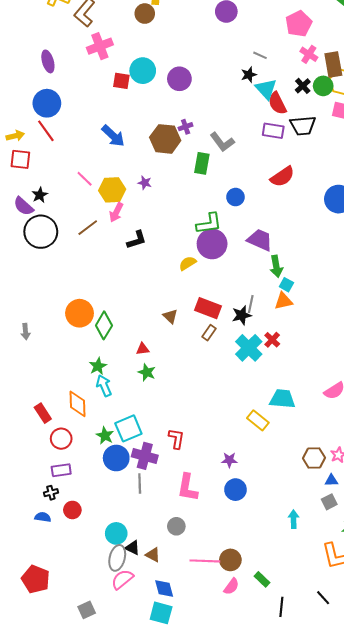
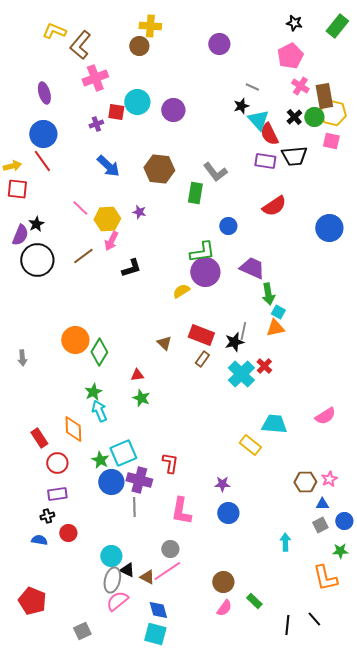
purple cross: (186, 127) -> (96, 124), moved
purple semicircle: (23, 206) -> (20, 235), turned -110
pink line: (205, 561) -> (167, 571), moved, turned -36
black line: (281, 607) -> (287, 625), moved

